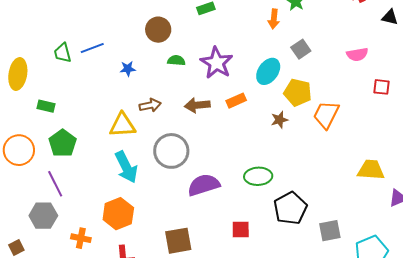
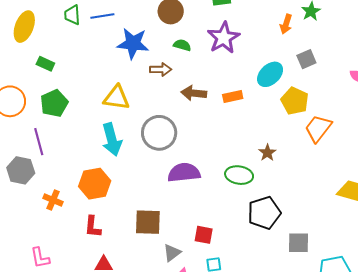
purple star: (217, 63) -> (224, 38), moved
blue star: (128, 69) -> (133, 43), size x2.0
brown arrow: (150, 105) -> (161, 69), moved
brown star: (279, 120) -> (267, 153), moved, turned -30
red square: (241, 230) -> (204, 235), moved

